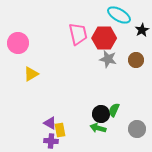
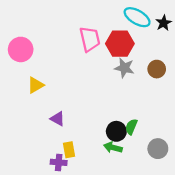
black star: (142, 30) -> (164, 23), moved
purple triangle: (50, 123) -> (58, 119), moved

